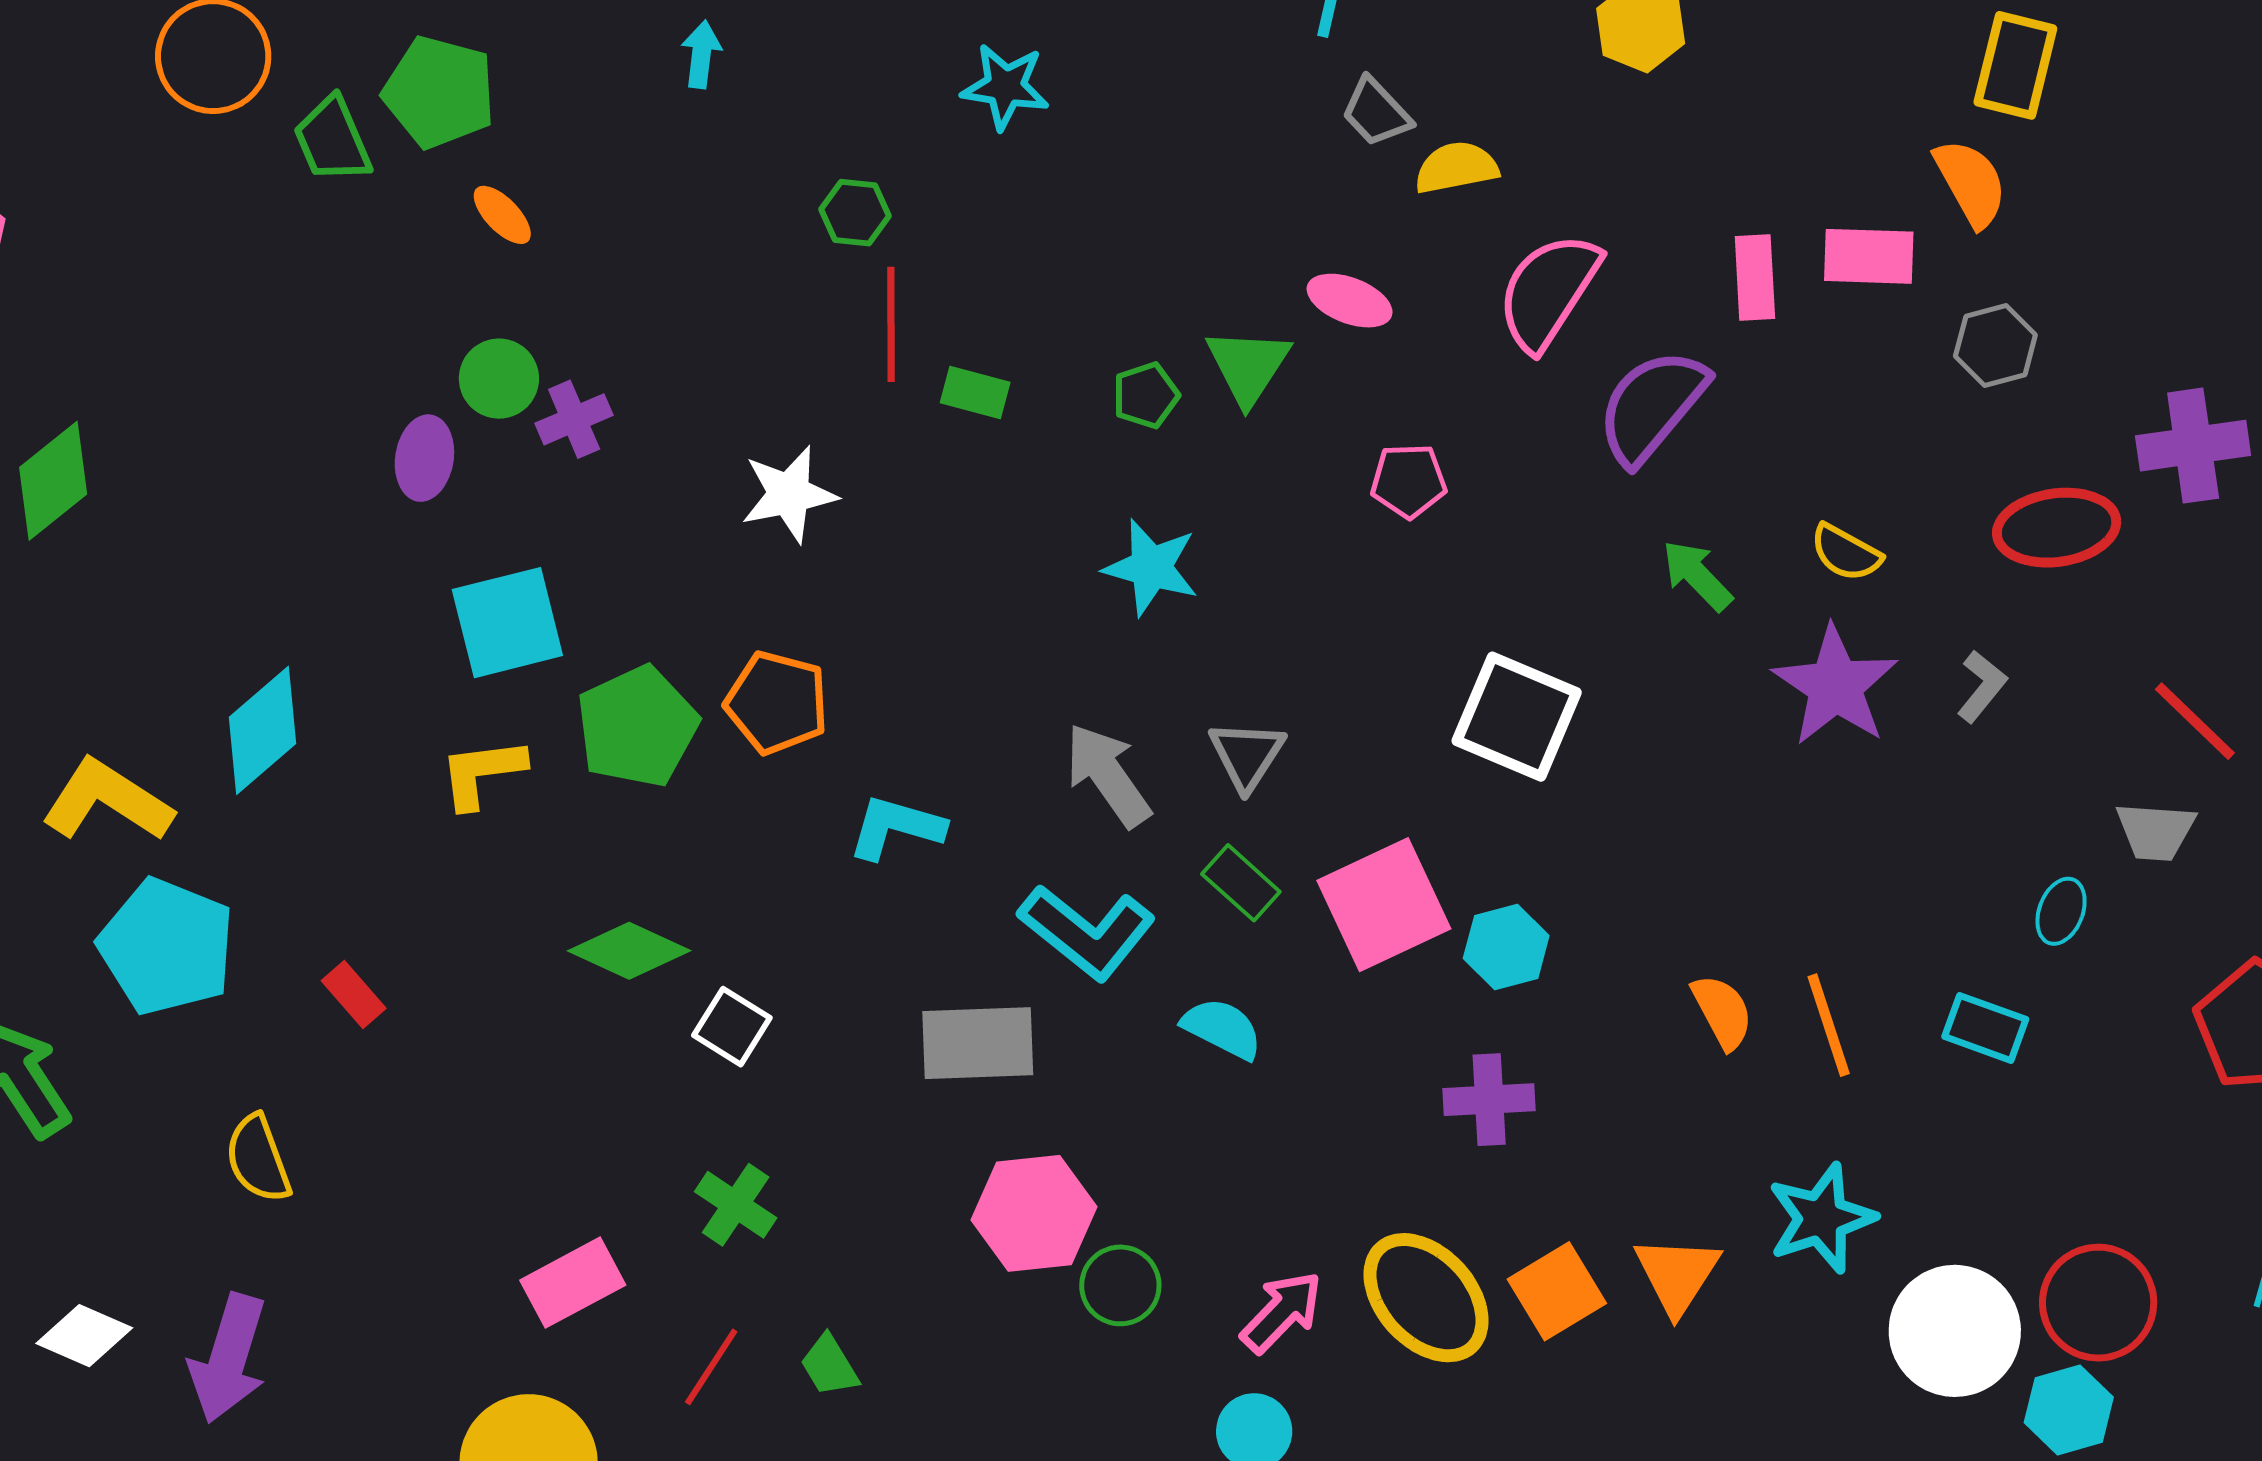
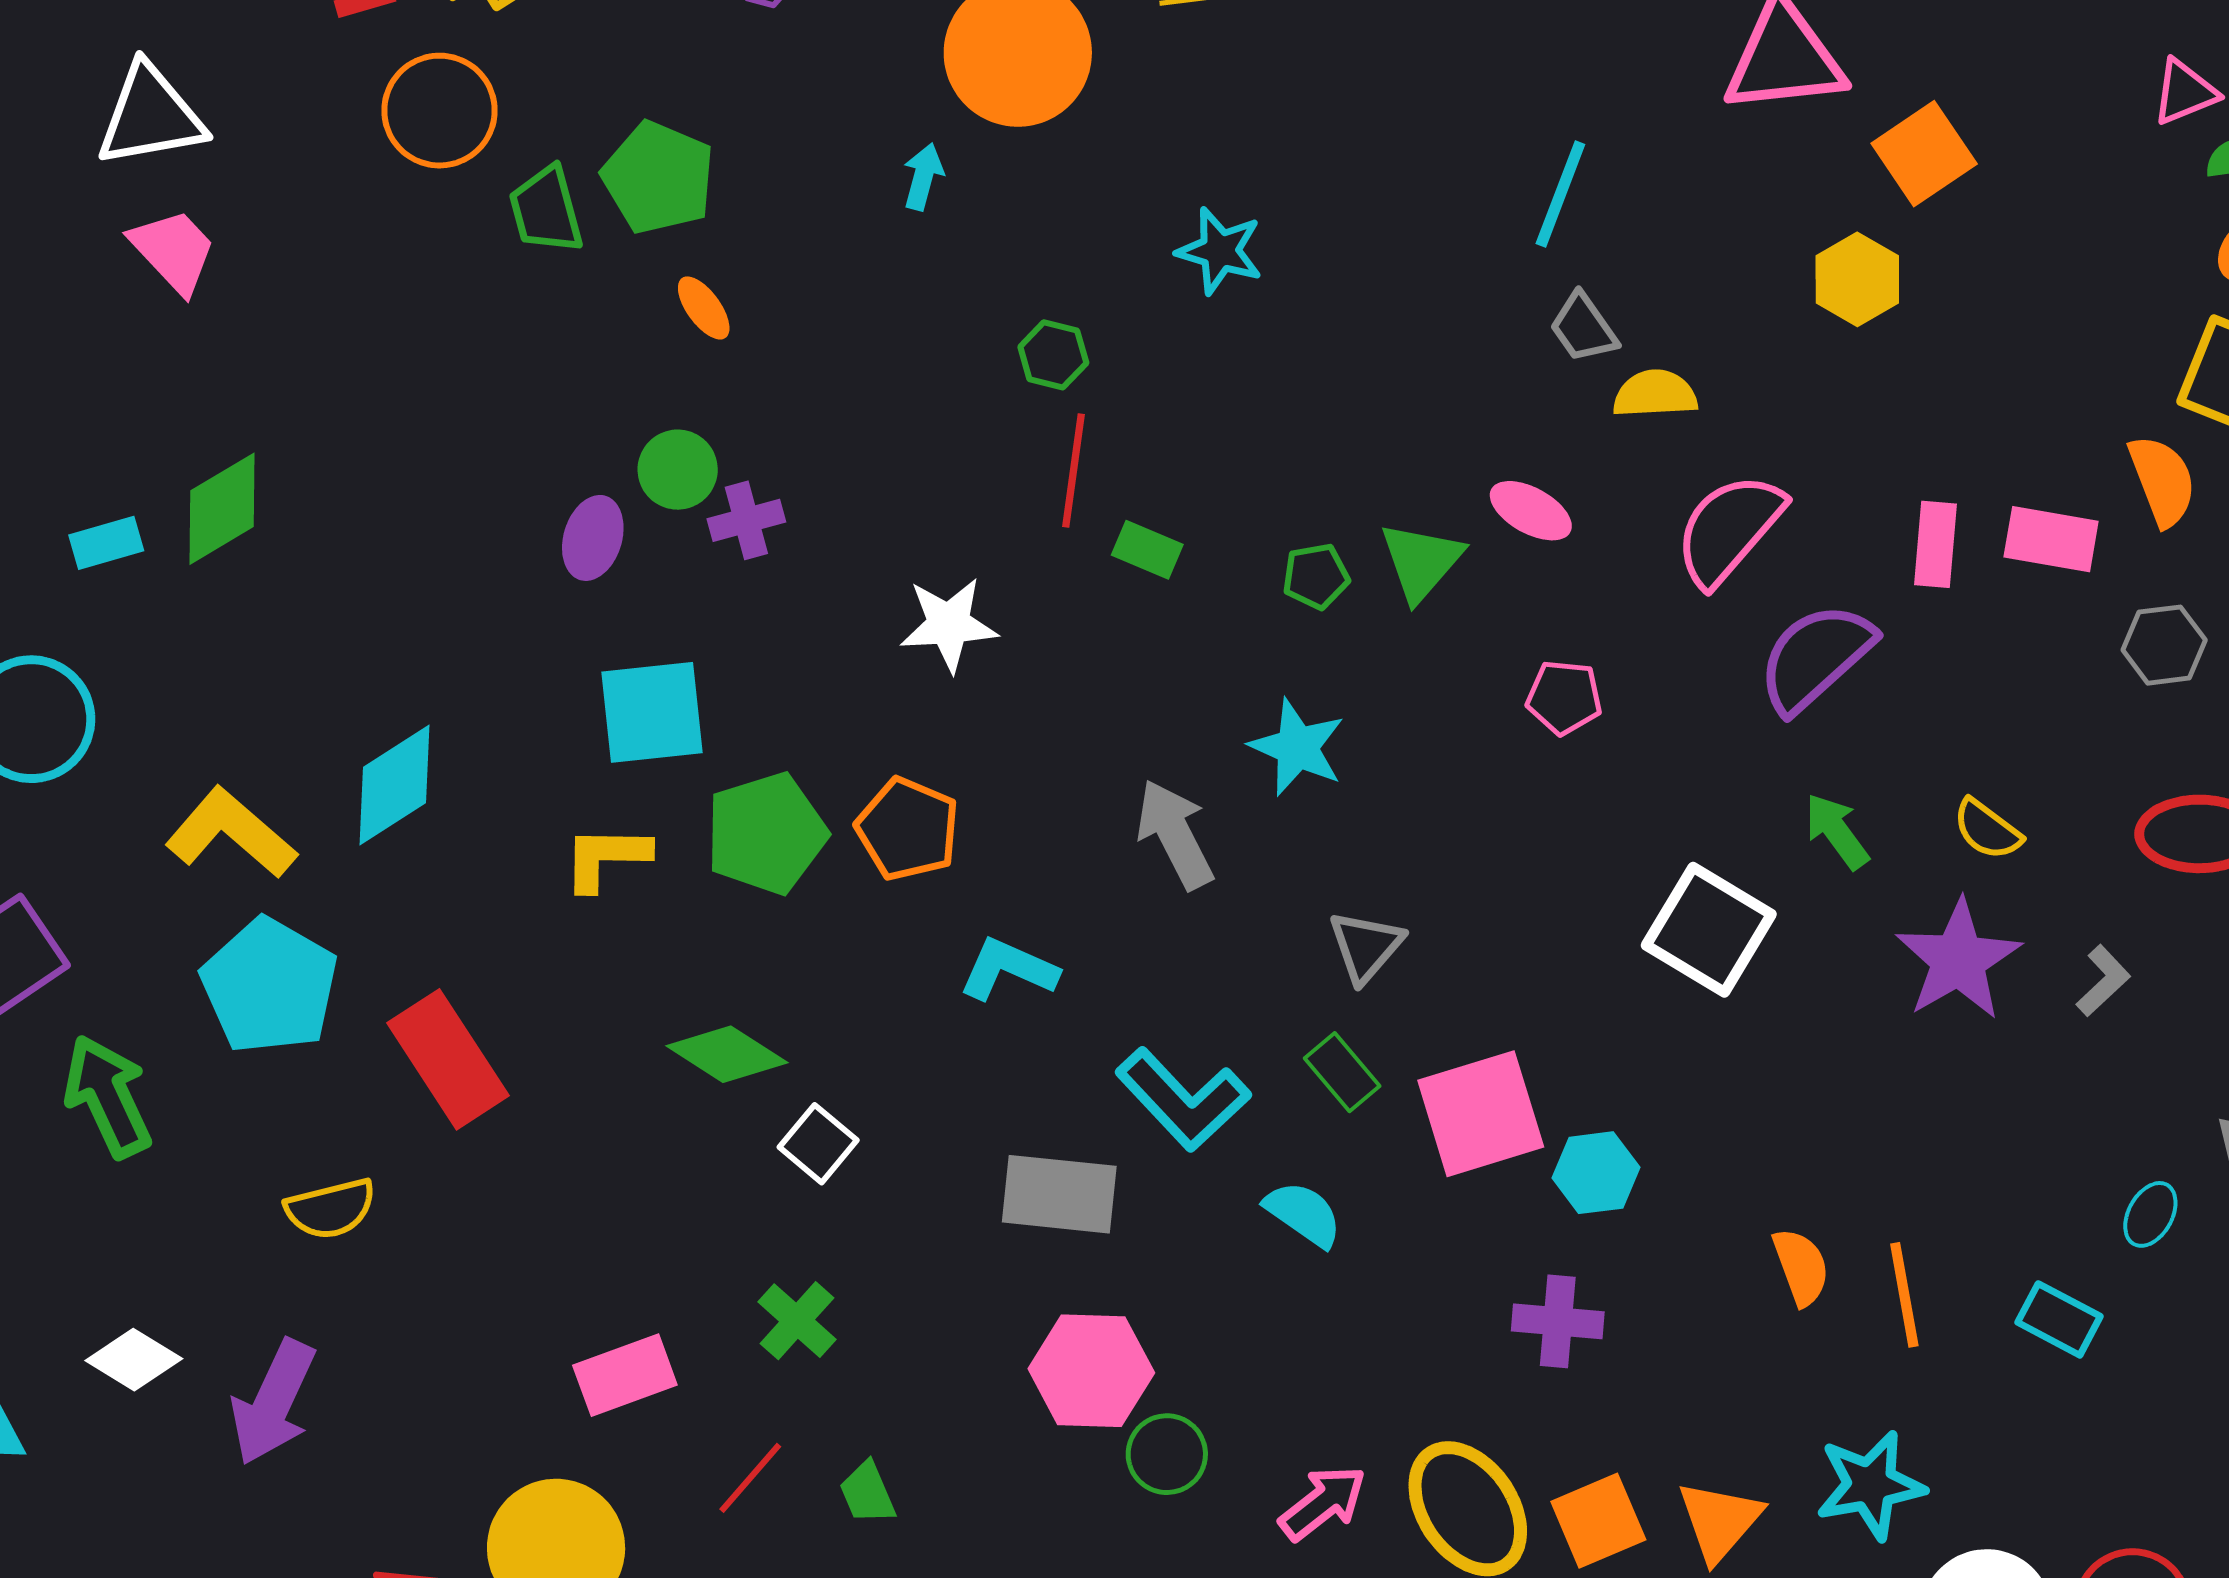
white square: (1517, 717) -> (1709, 930), moved
gray arrow: (1108, 775) -> (1175, 834), moved
red rectangle: (354, 995) -> (448, 1059), size x2.0
yellow semicircle: (258, 1159) -> (331, 1209), turned -92

